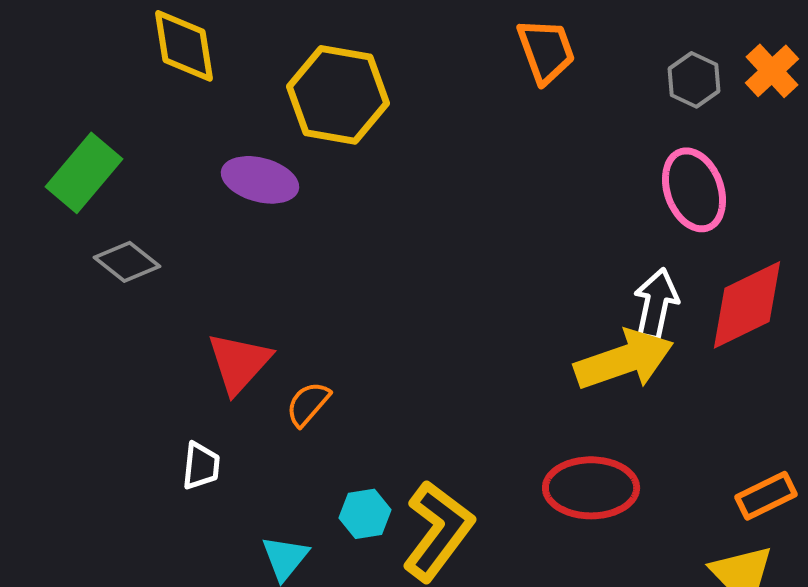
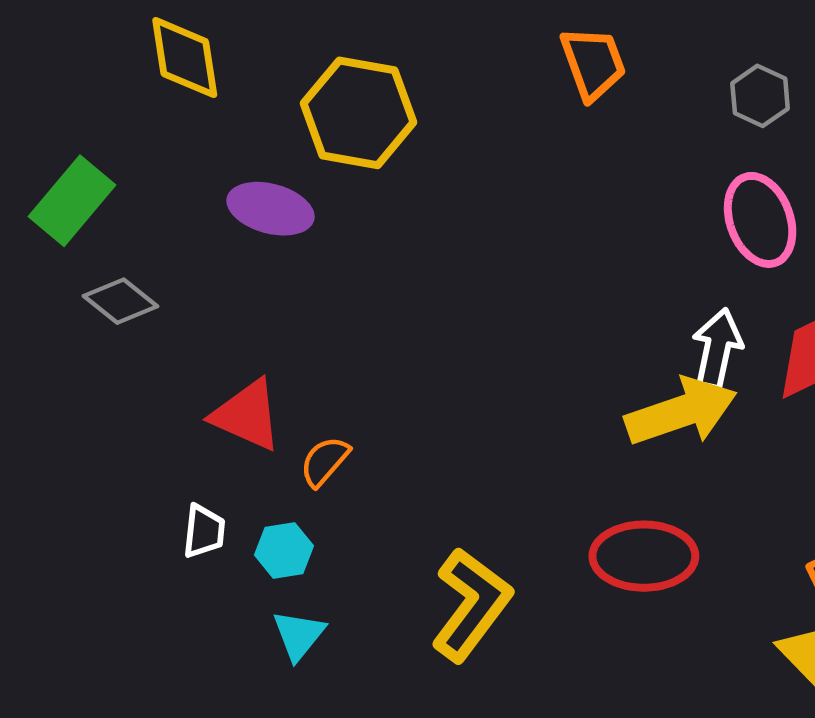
red triangle: (239, 363) -> (247, 415), turned -48
cyan hexagon: (365, 514) -> (284, 550), moved

